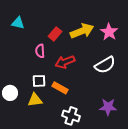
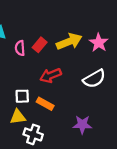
pink semicircle: (40, 51) -> (20, 48), moved
purple star: (108, 107) -> (82, 125), moved
white cross: (71, 116) -> (33, 134), moved

